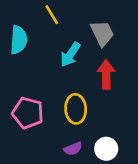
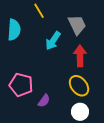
yellow ellipse: (76, 109) -> (79, 86), moved, turned -35
purple semicircle: (73, 149) -> (44, 101), moved, turned -32

